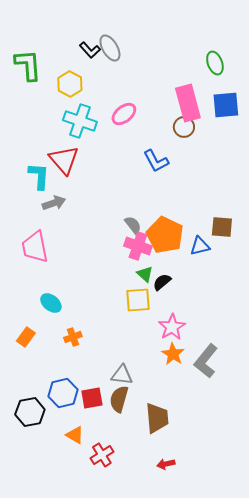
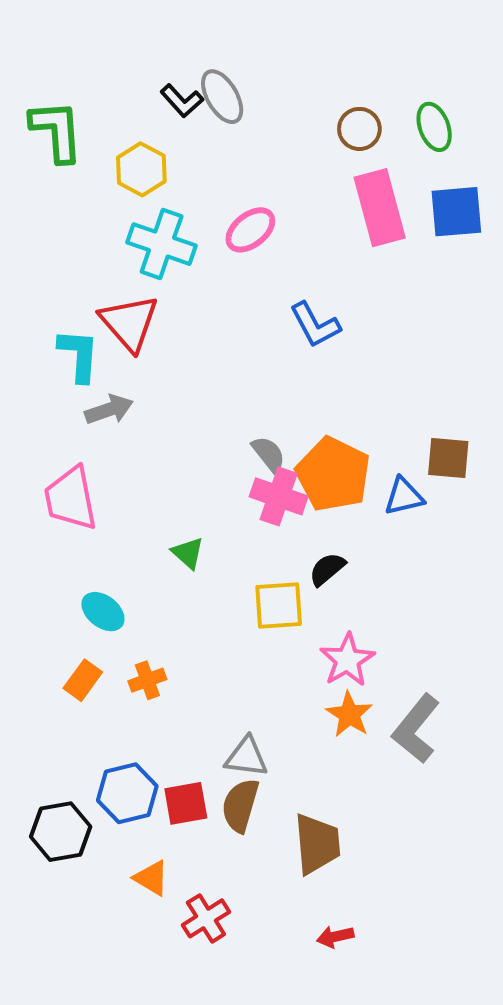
brown circle: (184, 127) -> (359, 129), moved
green triangle: (145, 274) -> (188, 553), moved
orange rectangle: (26, 337) -> (83, 680), moved

